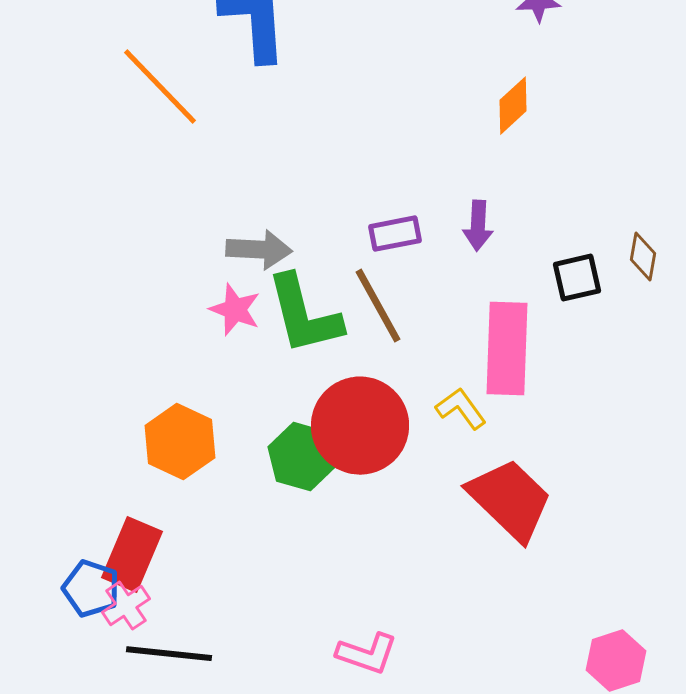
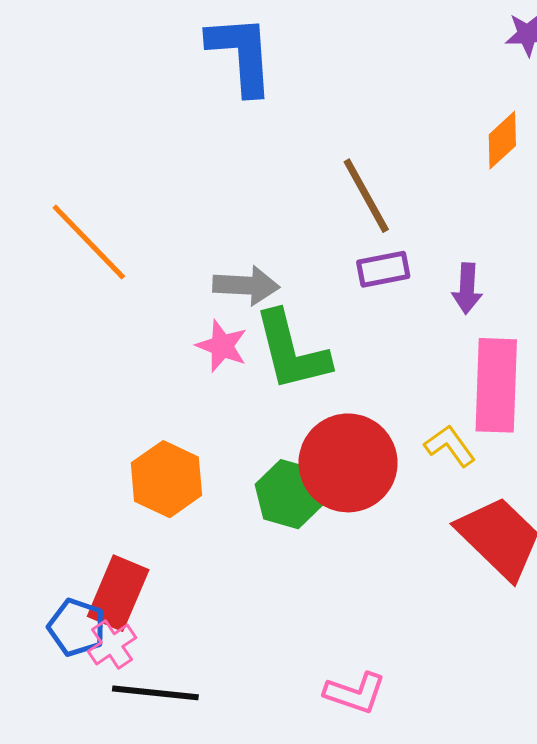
orange line: (160, 87) -> (89, 242), moved
purple arrow: (478, 226) -> (467, 288), moved
brown line: (378, 306) -> (366, 196), moved

